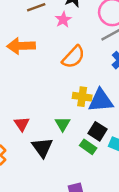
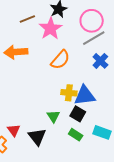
pink star: (63, 20) -> (51, 29), size x1.6
red triangle: (22, 124) -> (14, 130), moved
black square: (98, 131) -> (78, 114), moved

